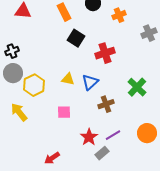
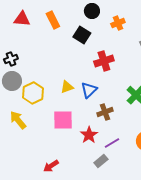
orange rectangle: (64, 12) -> (53, 20), moved
black square: (76, 38) -> (82, 35), moved
yellow triangle: (68, 79) -> (67, 87), turned -32
pink square: (64, 112) -> (63, 120), size x1.5
red star: (89, 137) -> (89, 135), moved

